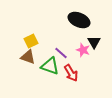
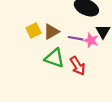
purple line: (61, 53) -> (75, 38), moved, turned -32
brown triangle: (28, 57) -> (51, 32), moved, turned -49

